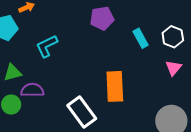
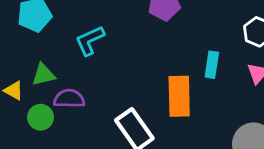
cyan rectangle: (141, 38) -> (212, 65), moved, turned 36

